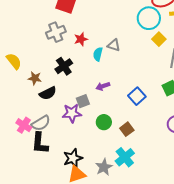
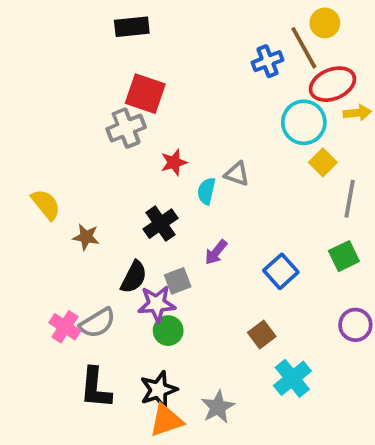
gray cross: (56, 32) -> (126, 128), moved
black cross: (64, 66) -> (161, 224), moved
purple arrow: (103, 86) -> (216, 252), turned -32
black semicircle: (48, 93) -> (134, 277), moved, turned -36
green circle: (104, 122) -> (168, 331), moved
black L-shape: (40, 143) -> (96, 388), moved
cyan cross: (125, 157) -> (292, 378), moved

